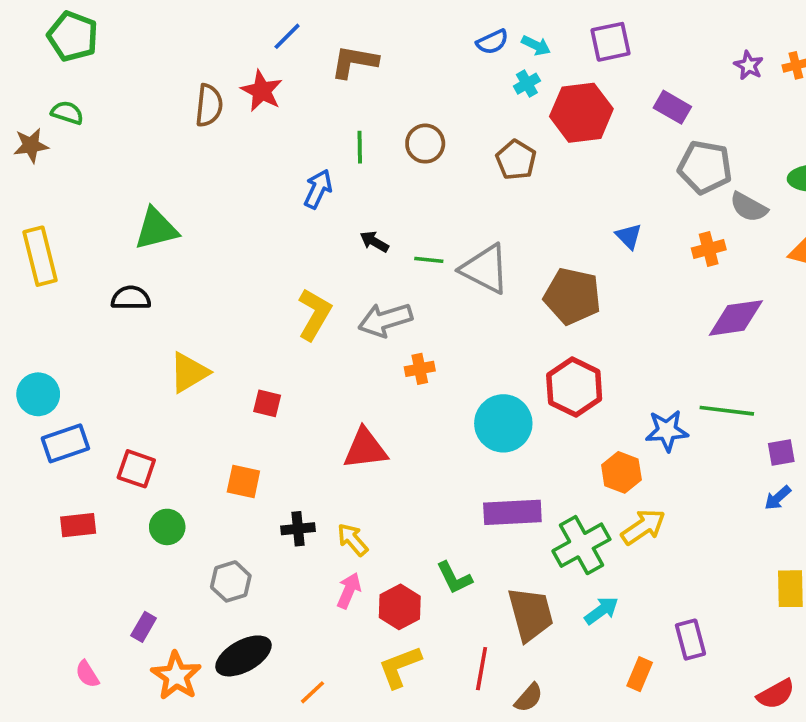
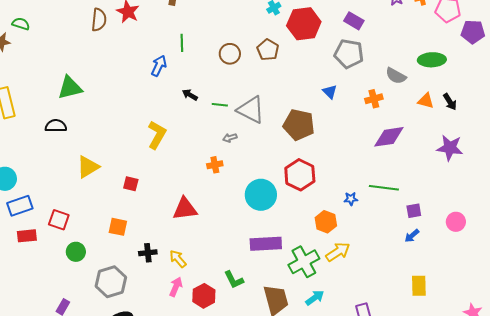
brown circle: (425, 144) -> (230, 54), moved
gray pentagon: (705, 167) -> (349, 54), moved
gray arrow: (385, 320) -> (230, 138), moved, size x0.5
blue star: (667, 431) -> (351, 199), size x0.6
red rectangle: (78, 525) -> (27, 236), moved
gray hexagon: (231, 581) -> (111, 282), size x1.4

